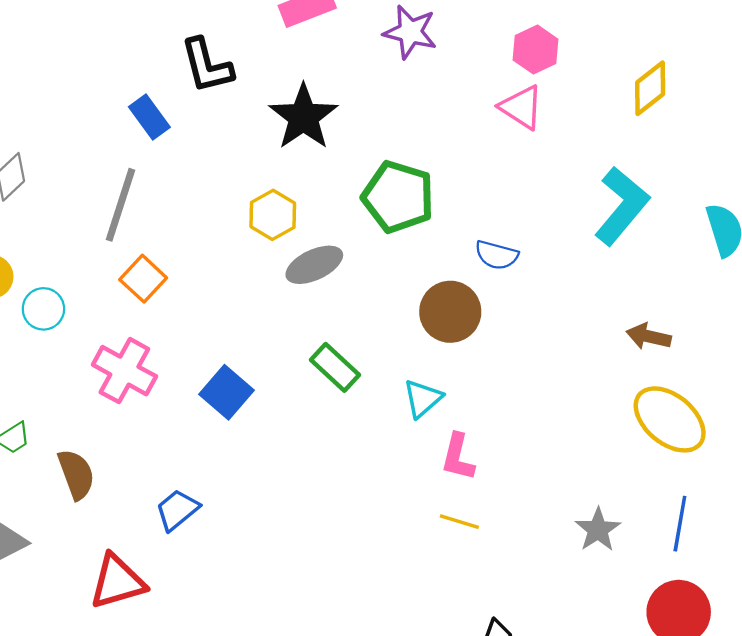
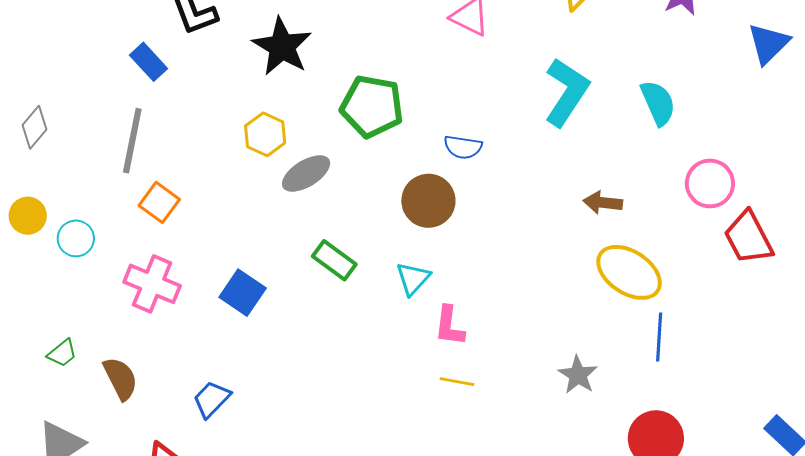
blue line: (680, 524) -> (659, 337), moved

